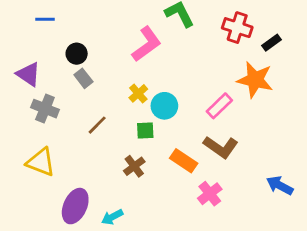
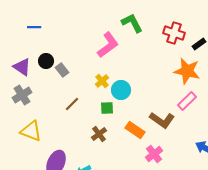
black circle: (77, 54) -> (46, 61), moved
pink rectangle: (219, 106) -> (187, 101), moved
gray cross: (45, 109) -> (22, 95), moved, turned 36

